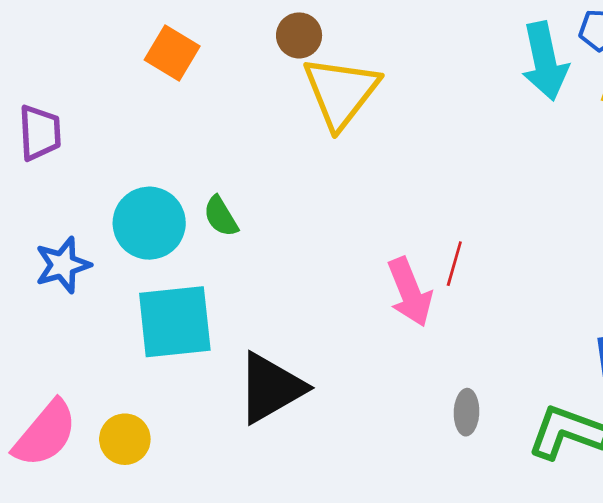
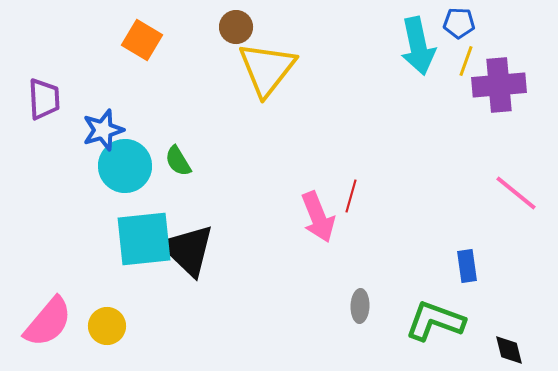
blue star: (63, 265) -> (103, 130), moved
black triangle: (271, 388) -> (188, 250), moved, turned -46

